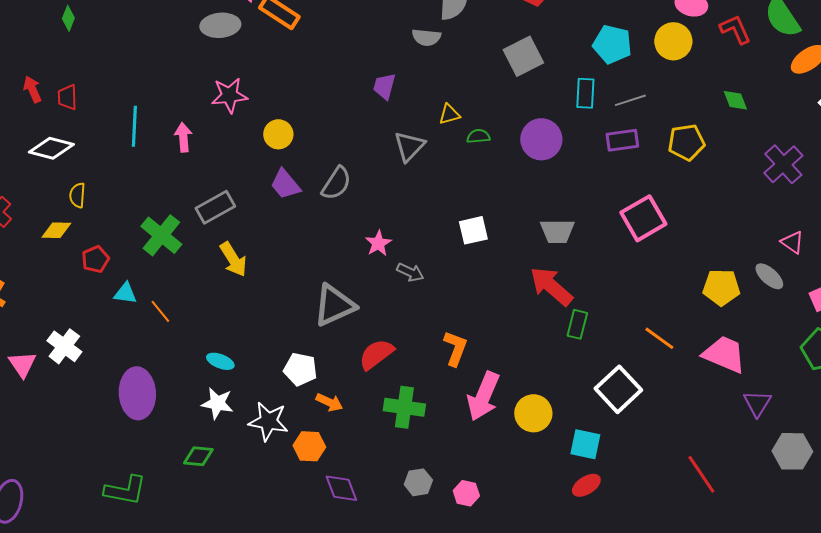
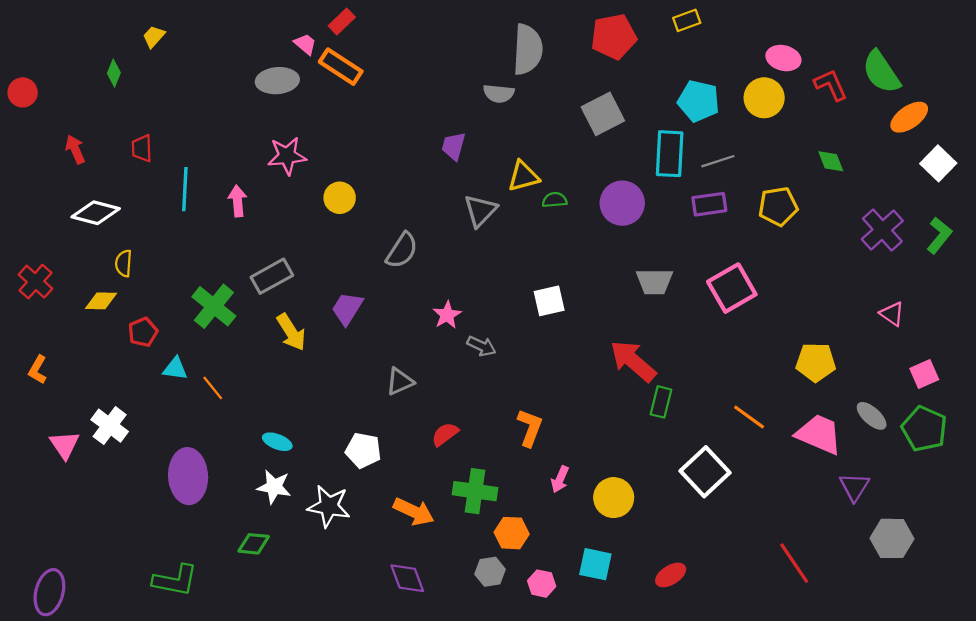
cyan rectangle: (585, 93) -> (670, 154), size x1.4
red trapezoid: (67, 97) -> (142, 148), moved
yellow triangle: (449, 114) -> (523, 176), size x1.4
purple trapezoid: (285, 184) -> (347, 308), moved, turned 72
gray trapezoid: (557, 231) -> (654, 282), moved
gray ellipse: (769, 276) -> (872, 416), moved
gray triangle: (334, 305) -> (400, 382), size x0.6
red semicircle: (376, 354) -> (445, 434), size x0.7
pink arrow: (483, 396) -> (560, 479), size x0.5
orange arrow: (329, 402) -> (414, 512), moved, size x1.4
cyan square: (585, 444) -> (595, 564), moved
orange hexagon: (309, 446) -> (512, 533), moved

